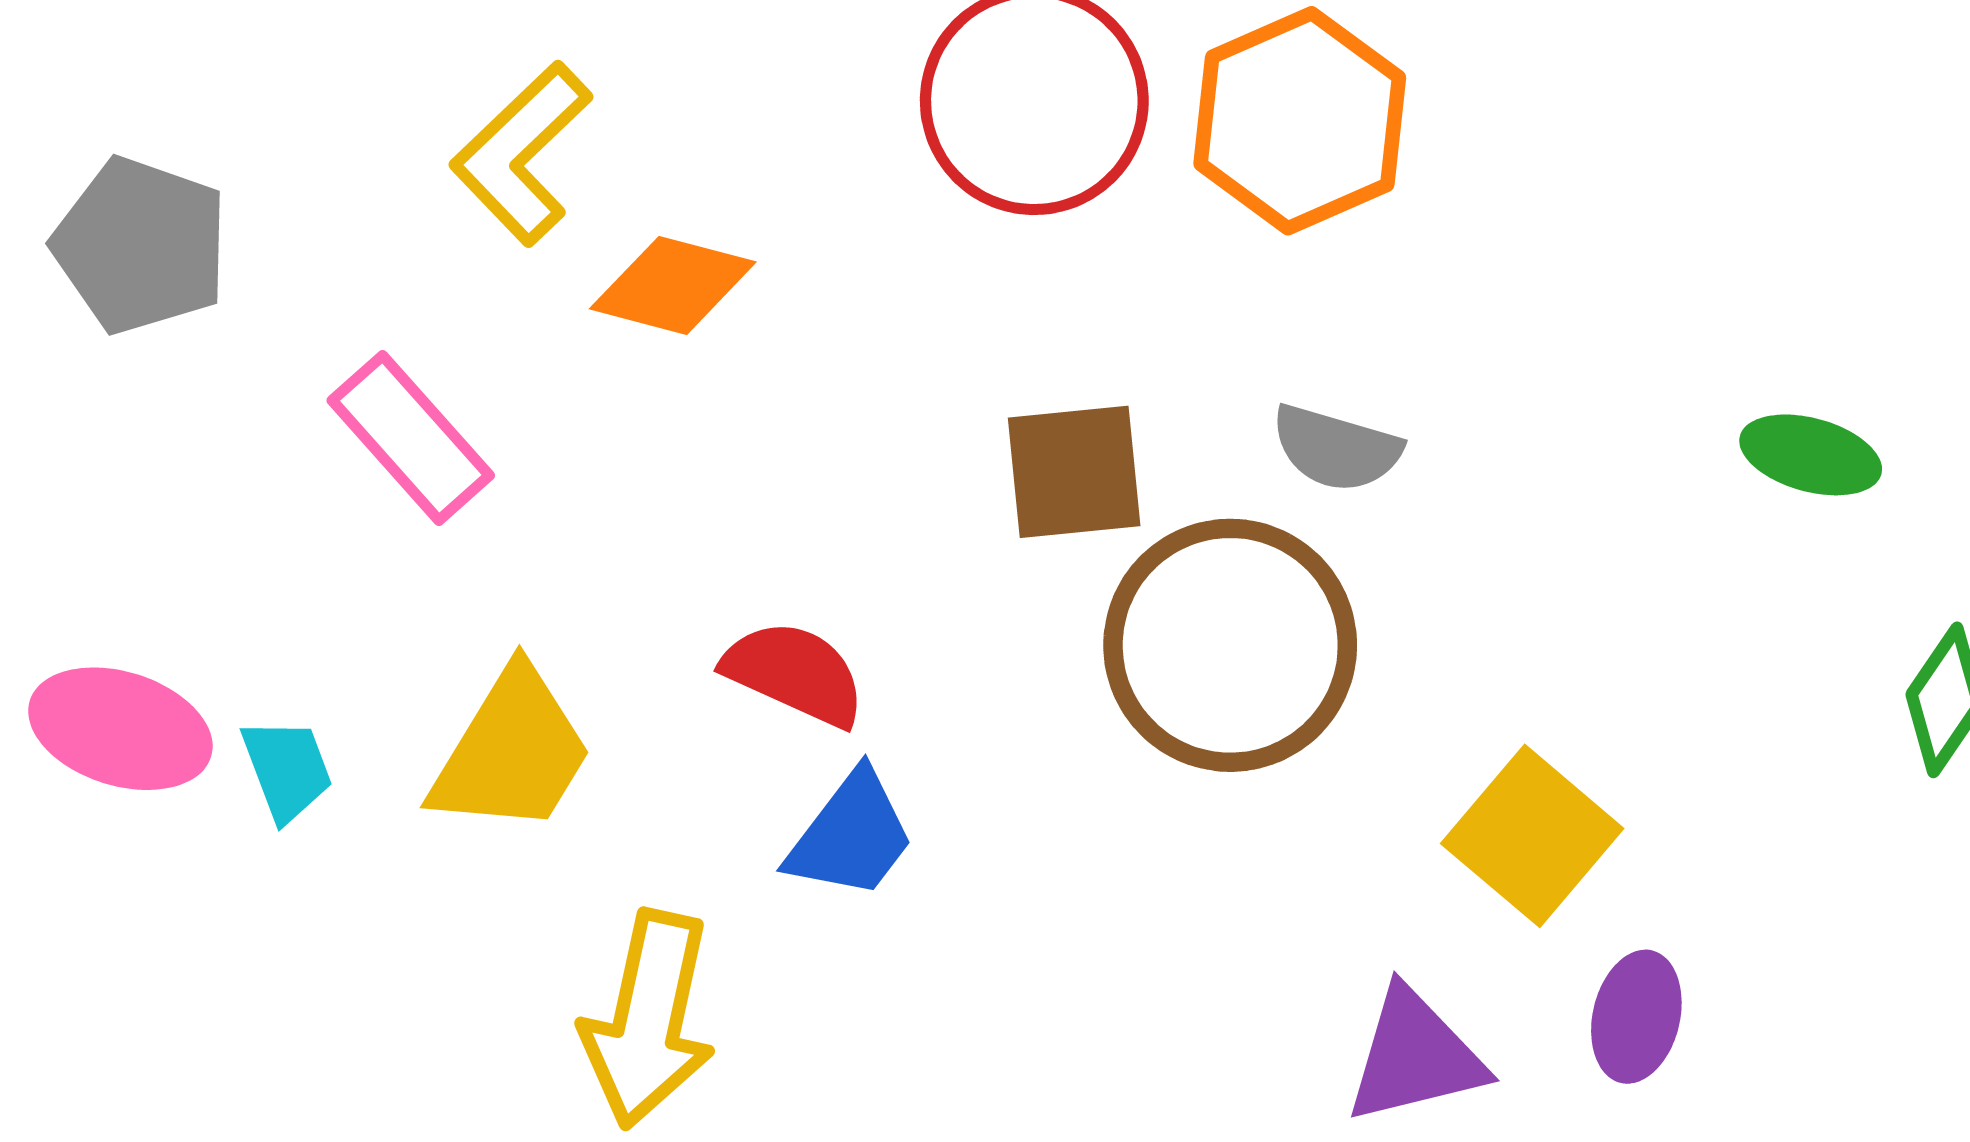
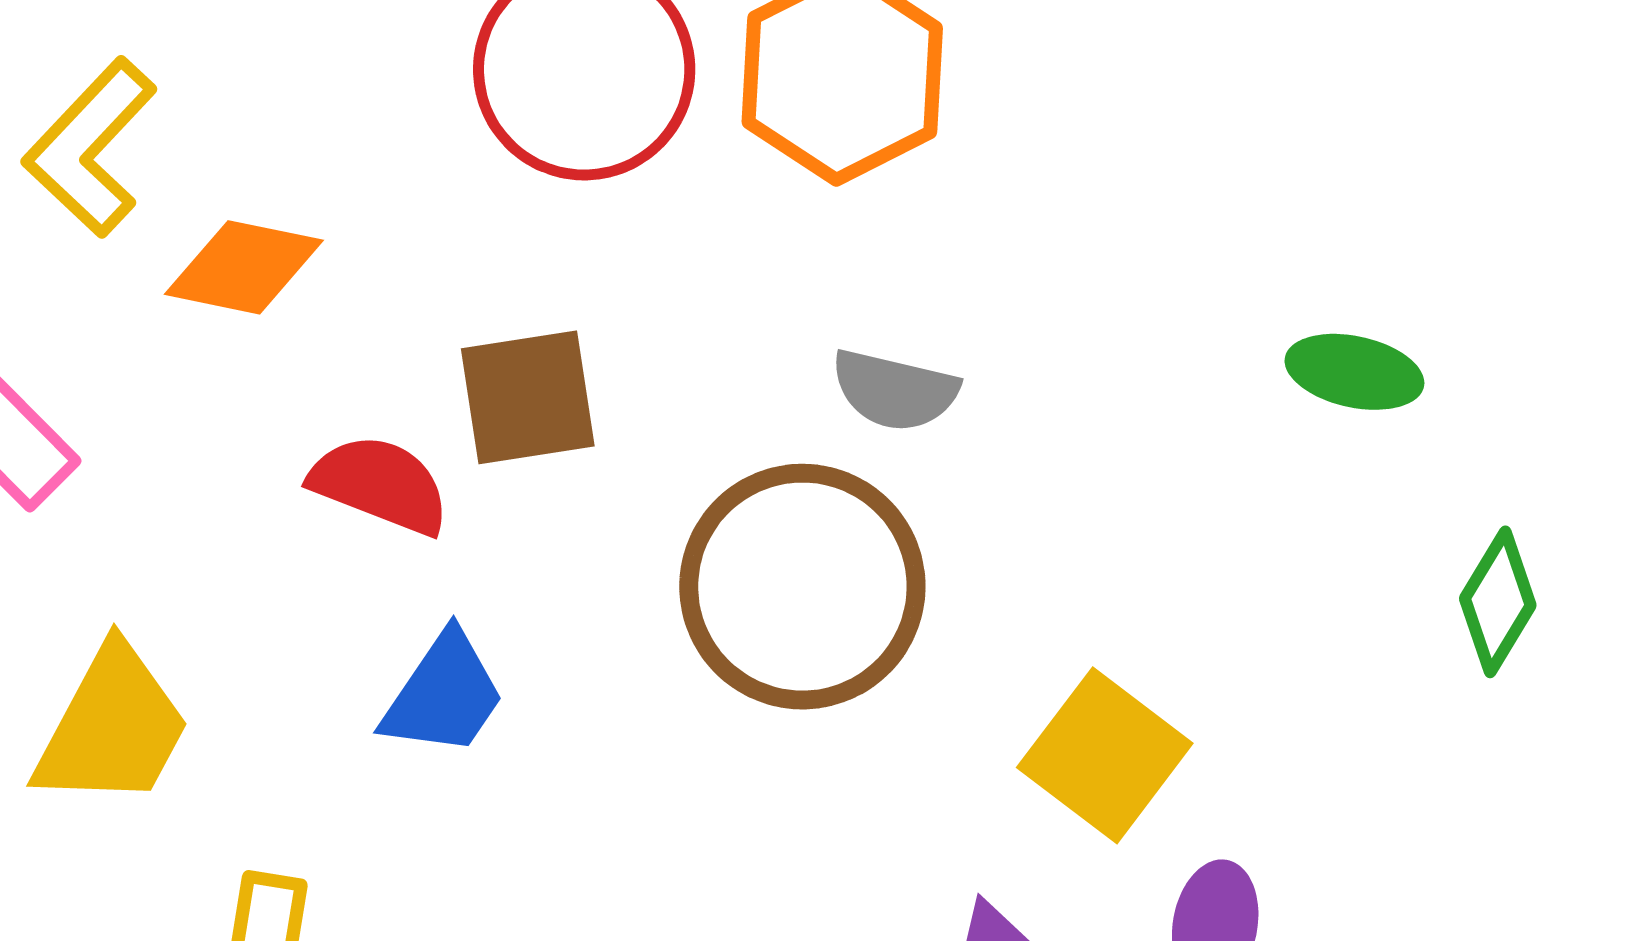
brown square: (1074, 472) -> (528, 397), moved
red semicircle: (795, 673) -> (380, 484), moved
blue trapezoid: (851, 835) -> (444, 695), moved

